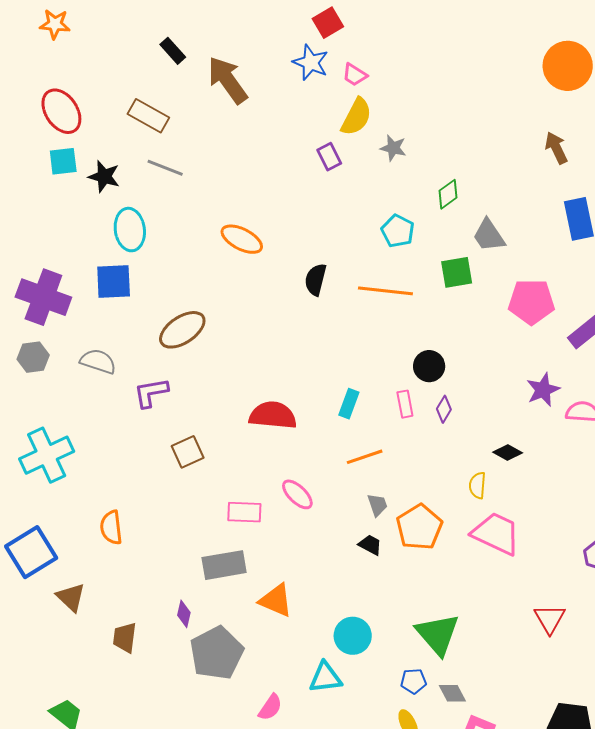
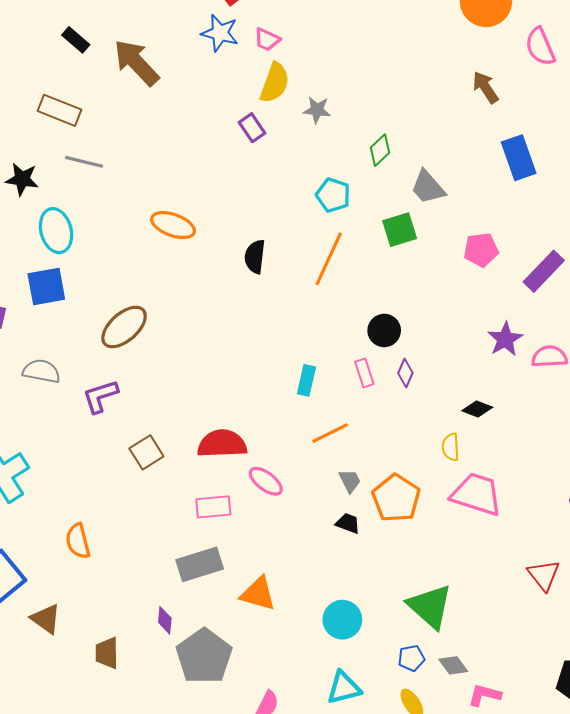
orange line: (385, 291) -> (329, 259), turned -64
pink pentagon: (531, 302) -> (481, 250), size x0.7
red semicircle: (273, 415) -> (222, 444), moved
cyan triangle: (325, 678) -> (344, 688), moved

